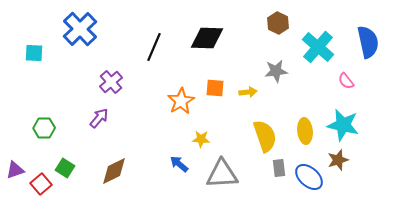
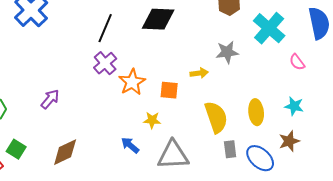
purple cross: (111, 82) -> (105, 63), moved
orange square: (215, 88) -> (169, 90), moved
cyan star: (343, 125) -> (294, 106), size x0.6

